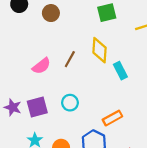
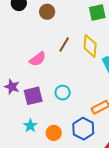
brown line: (70, 59) -> (64, 44), moved
purple star: (13, 107) -> (12, 87), moved

